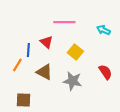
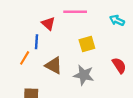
red triangle: (46, 42) -> (48, 24), moved
yellow square: (75, 52) -> (87, 44), turned 35

